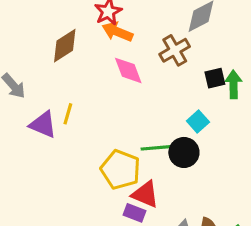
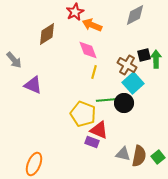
orange arrow: (117, 32) -> (92, 25), moved
brown cross: (175, 50) -> (127, 65), moved, turned -30
yellow line: (68, 114) -> (94, 72), moved
cyan square: (198, 122) -> (133, 83), size x1.5

